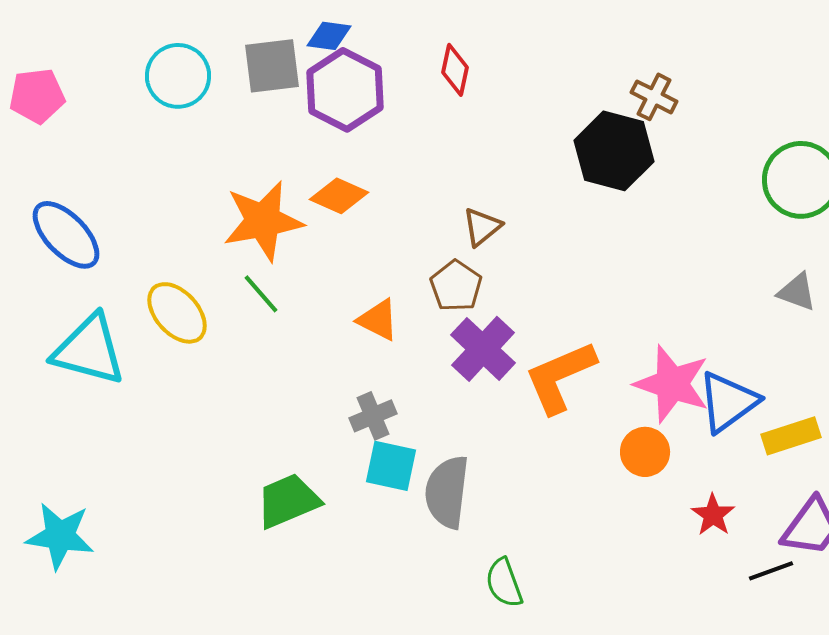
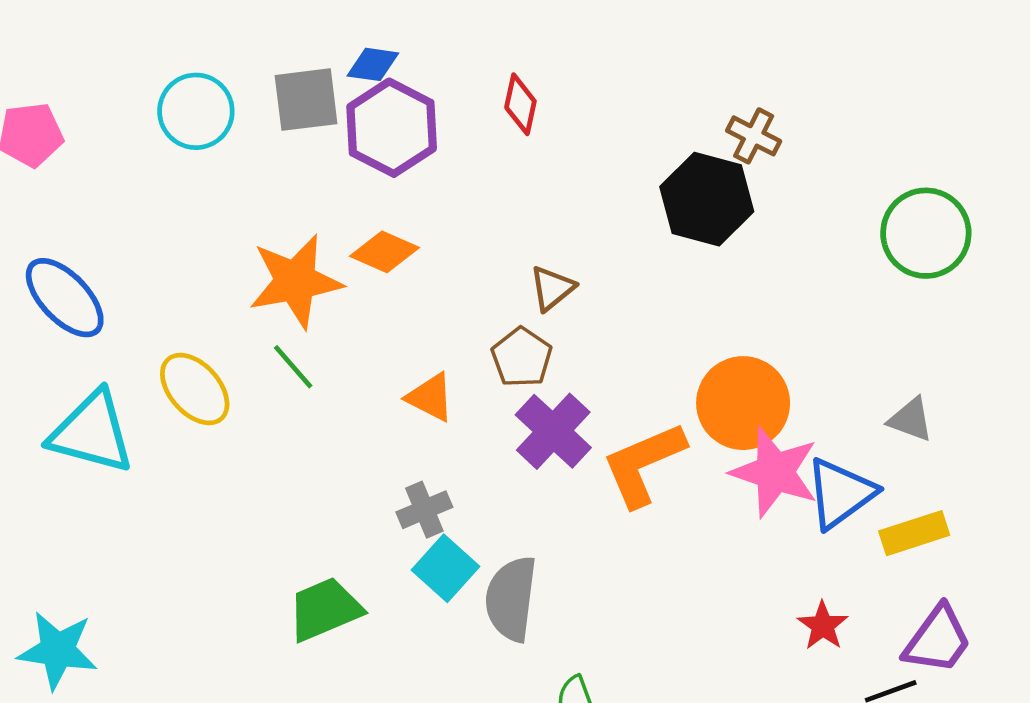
gray triangle: (797, 292) -> (911, 419), moved
orange circle: (645, 452) -> (743, 403), moved, size x1.6
cyan square: (391, 466) -> (445, 568), turned 30

